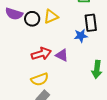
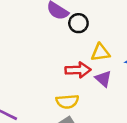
yellow triangle: (51, 16) -> (100, 53), moved

